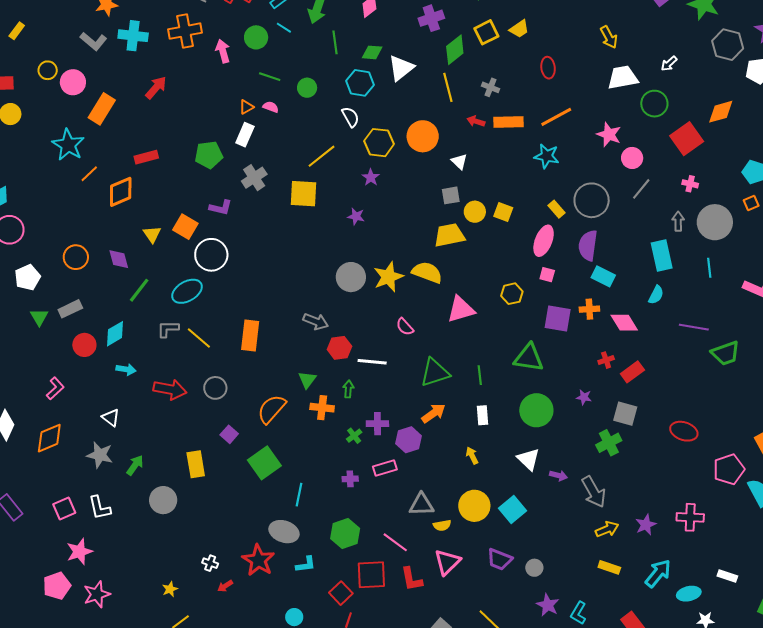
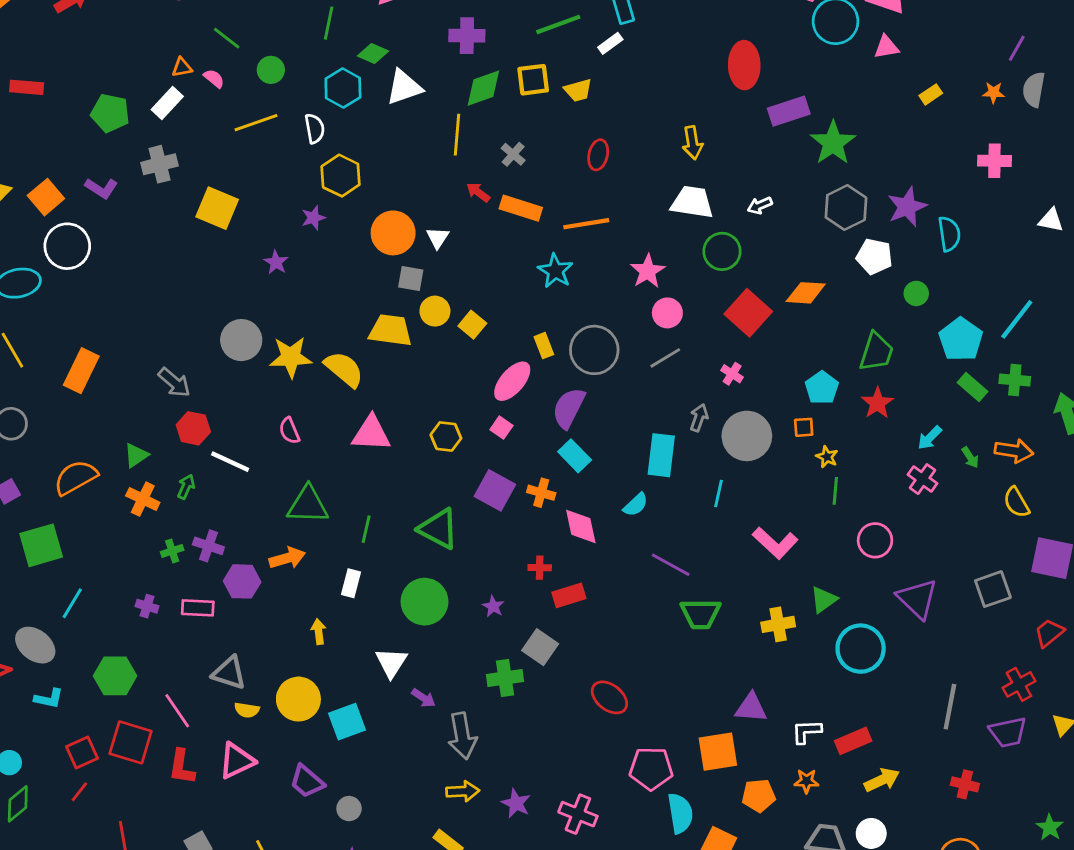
orange circle: (423, 136) -> (393, 233), moved
red square: (687, 139) -> (748, 313), turned -32
yellow line: (322, 156) -> (256, 123), moved
purple star: (646, 525) -> (516, 803), turned 30

